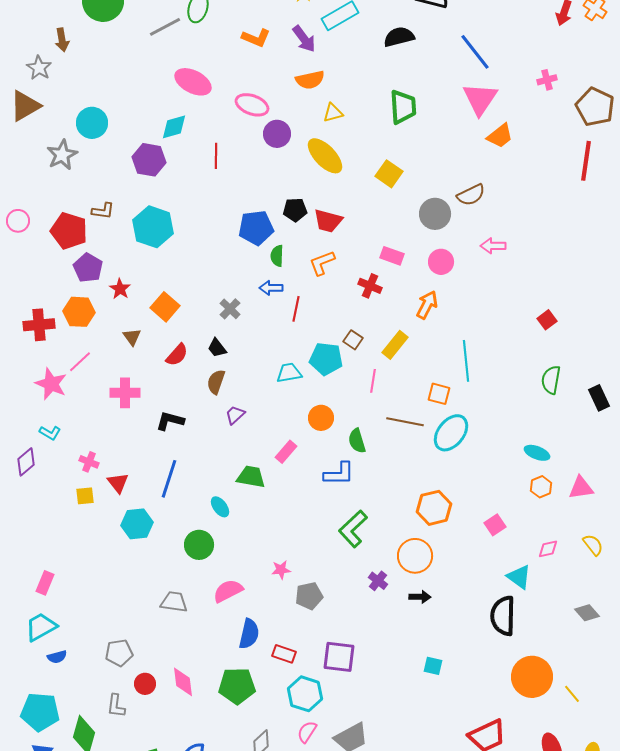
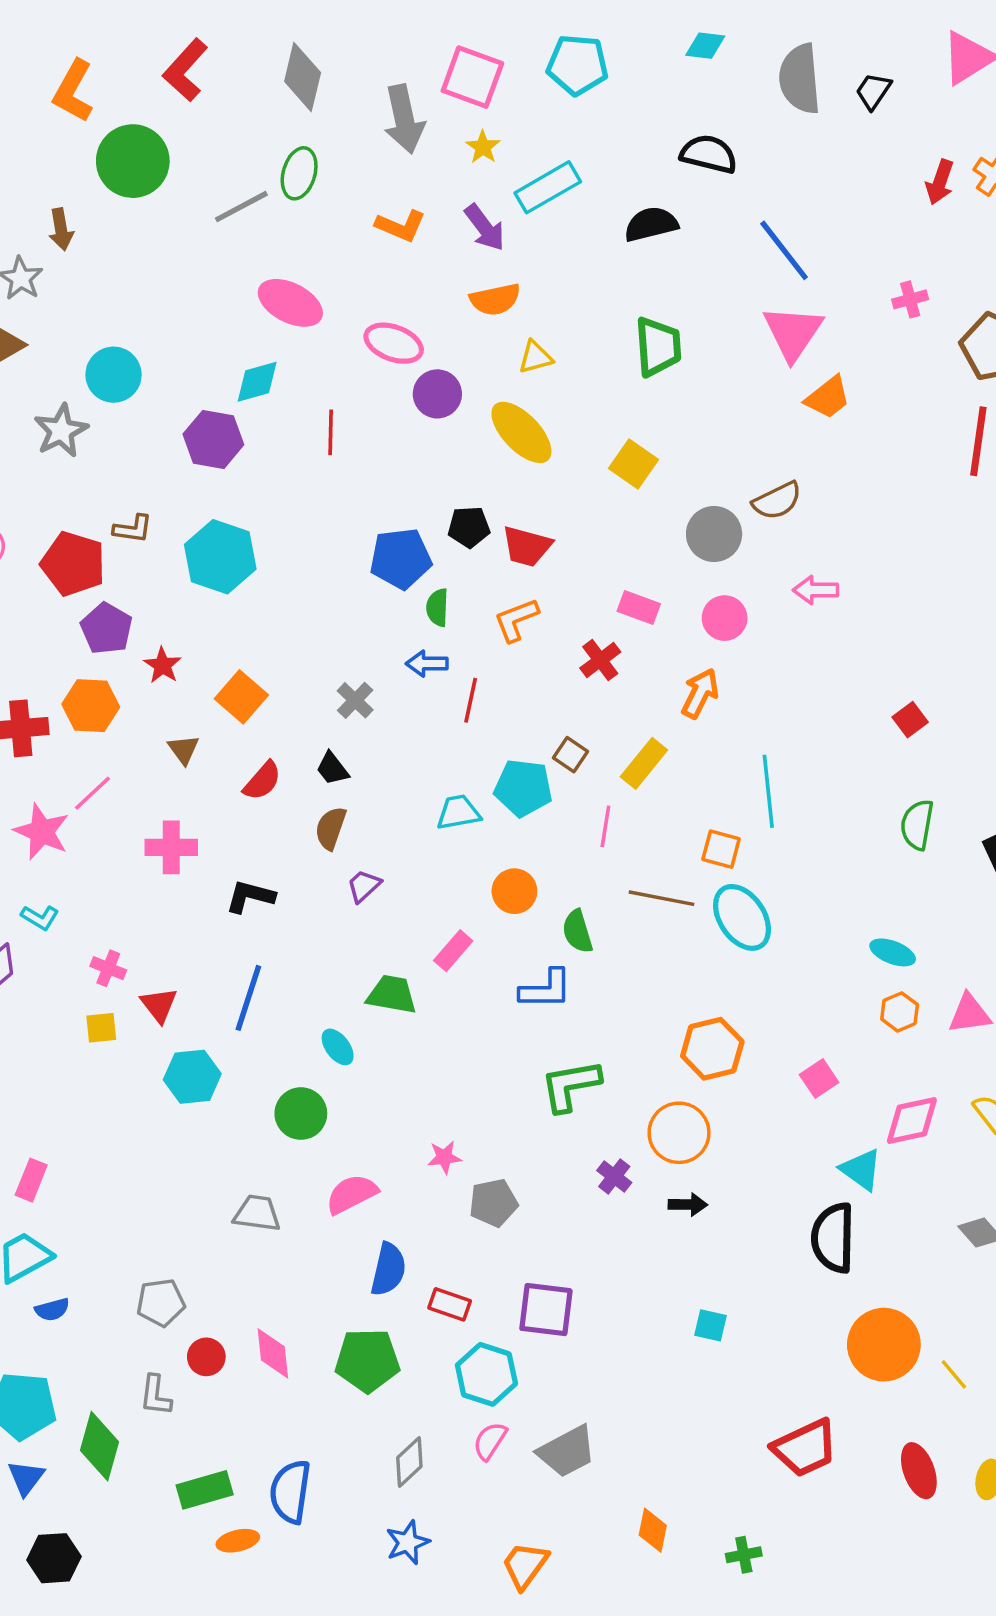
red cross: (370, 286) -> (600, 660), turned 30
cyan ellipse: (451, 433) -> (742, 917), turned -72
green L-shape: (353, 529) -> (570, 1086), turned 33
pink diamond: (548, 549) -> (912, 1121), size x1.6

